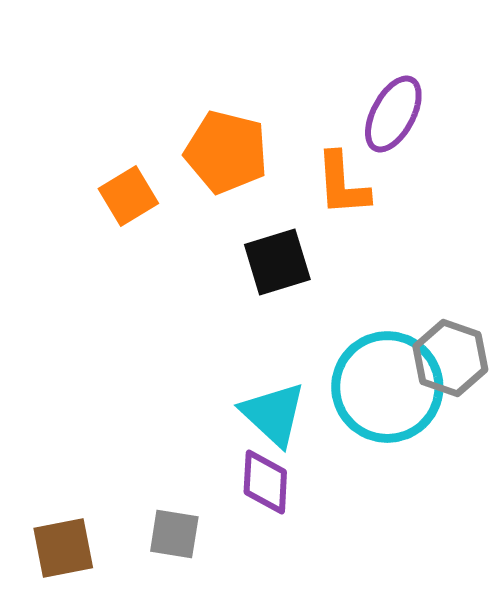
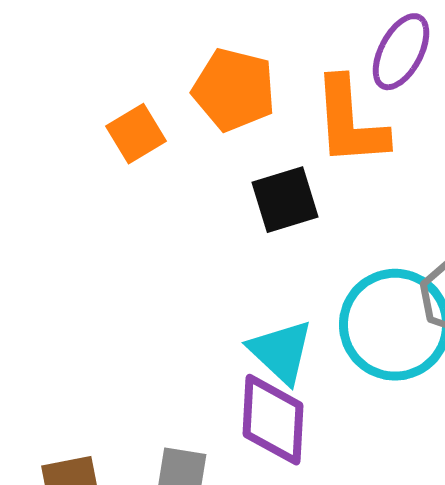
orange L-shape: (342, 184) -> (350, 122), size x1.4
purple diamond: (265, 482) -> (273, 420), size x1.4

